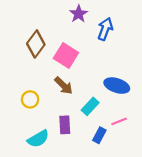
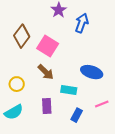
cyan rectangle: (90, 106) -> (69, 90), turned 56
pink line: (119, 121) -> (102, 104), moved
cyan semicircle: (38, 139) -> (14, 112), moved

